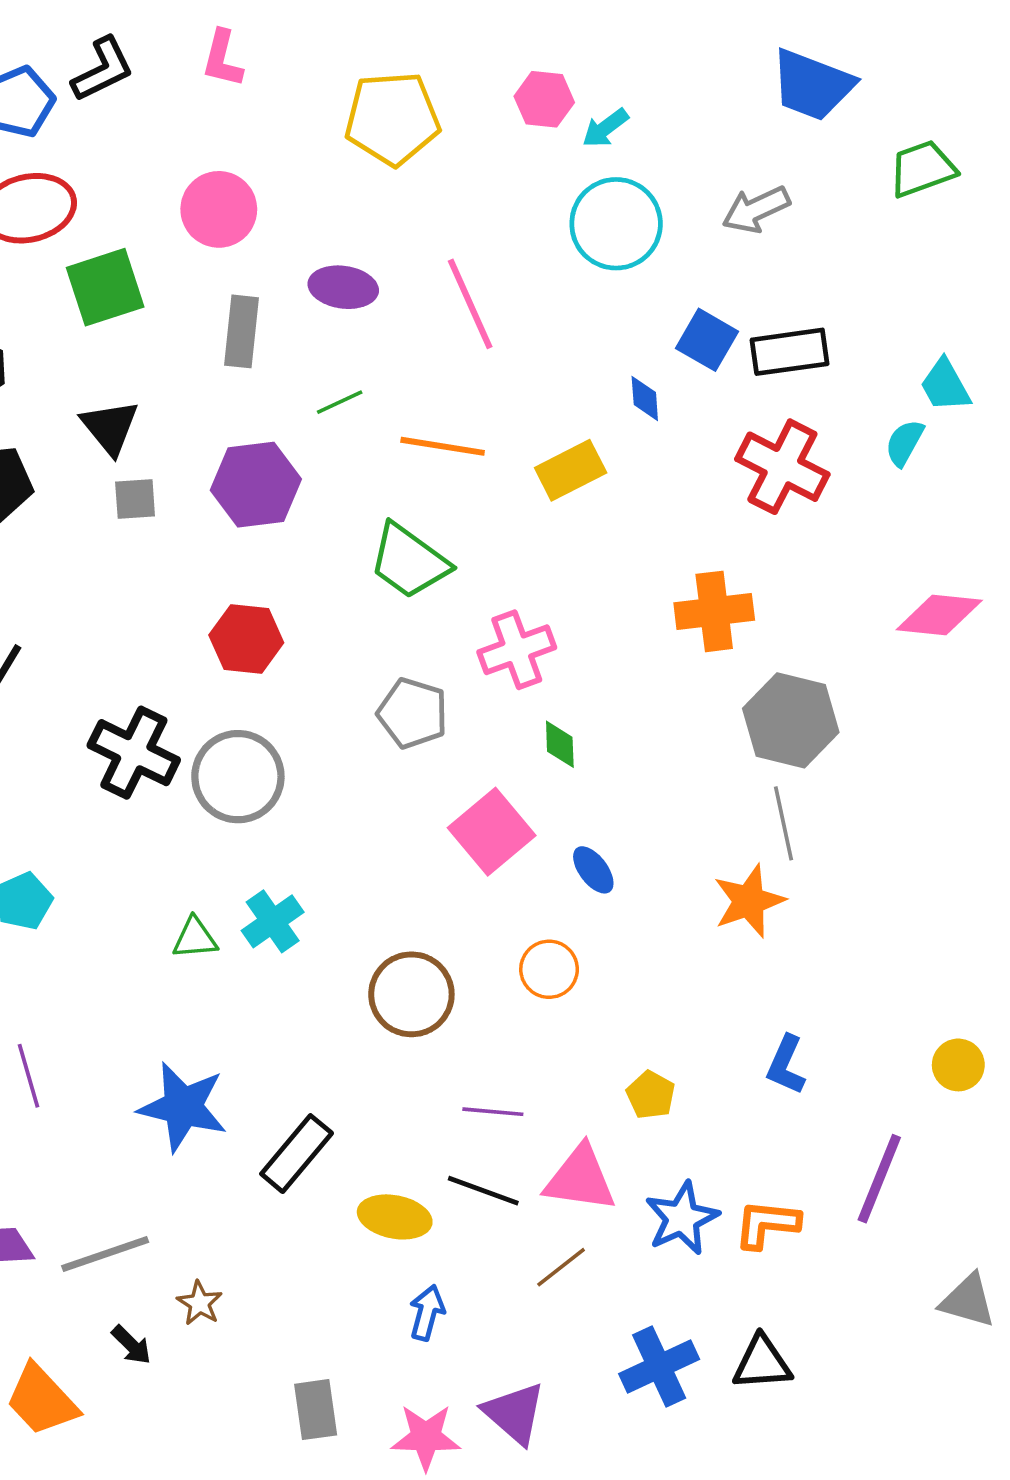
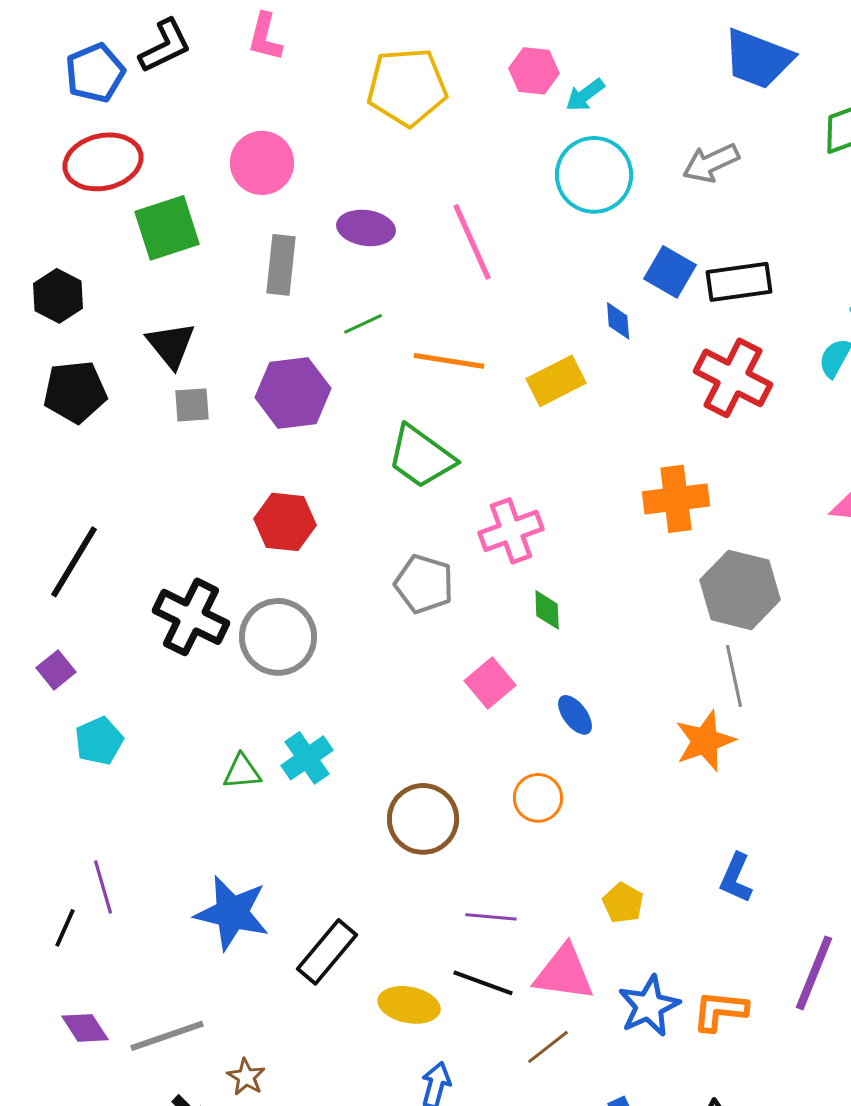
pink square: (492, 832) -> (490, 683), size x0.7

